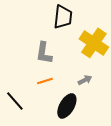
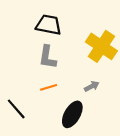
black trapezoid: (63, 17) -> (49, 25), moved, turned -85

